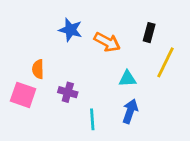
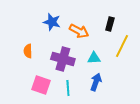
purple cross: (68, 92) -> (63, 59), moved, size x1.6
pink square: (23, 95) -> (41, 85), moved

